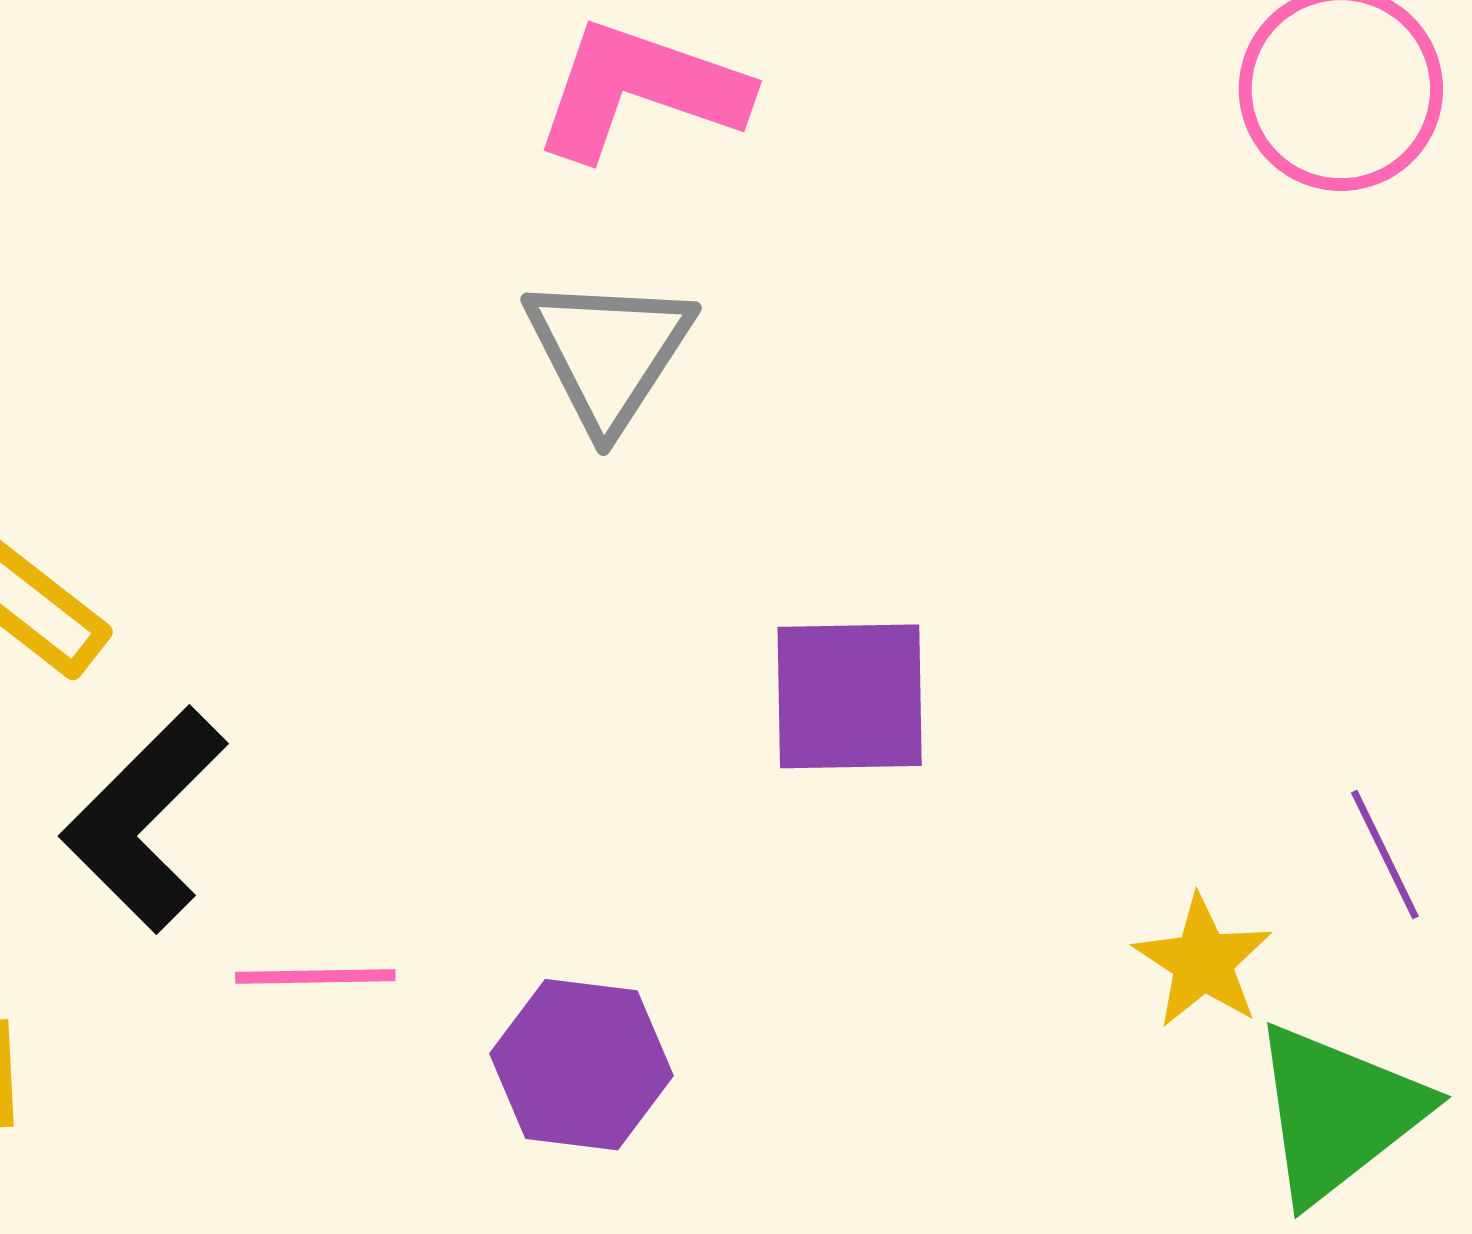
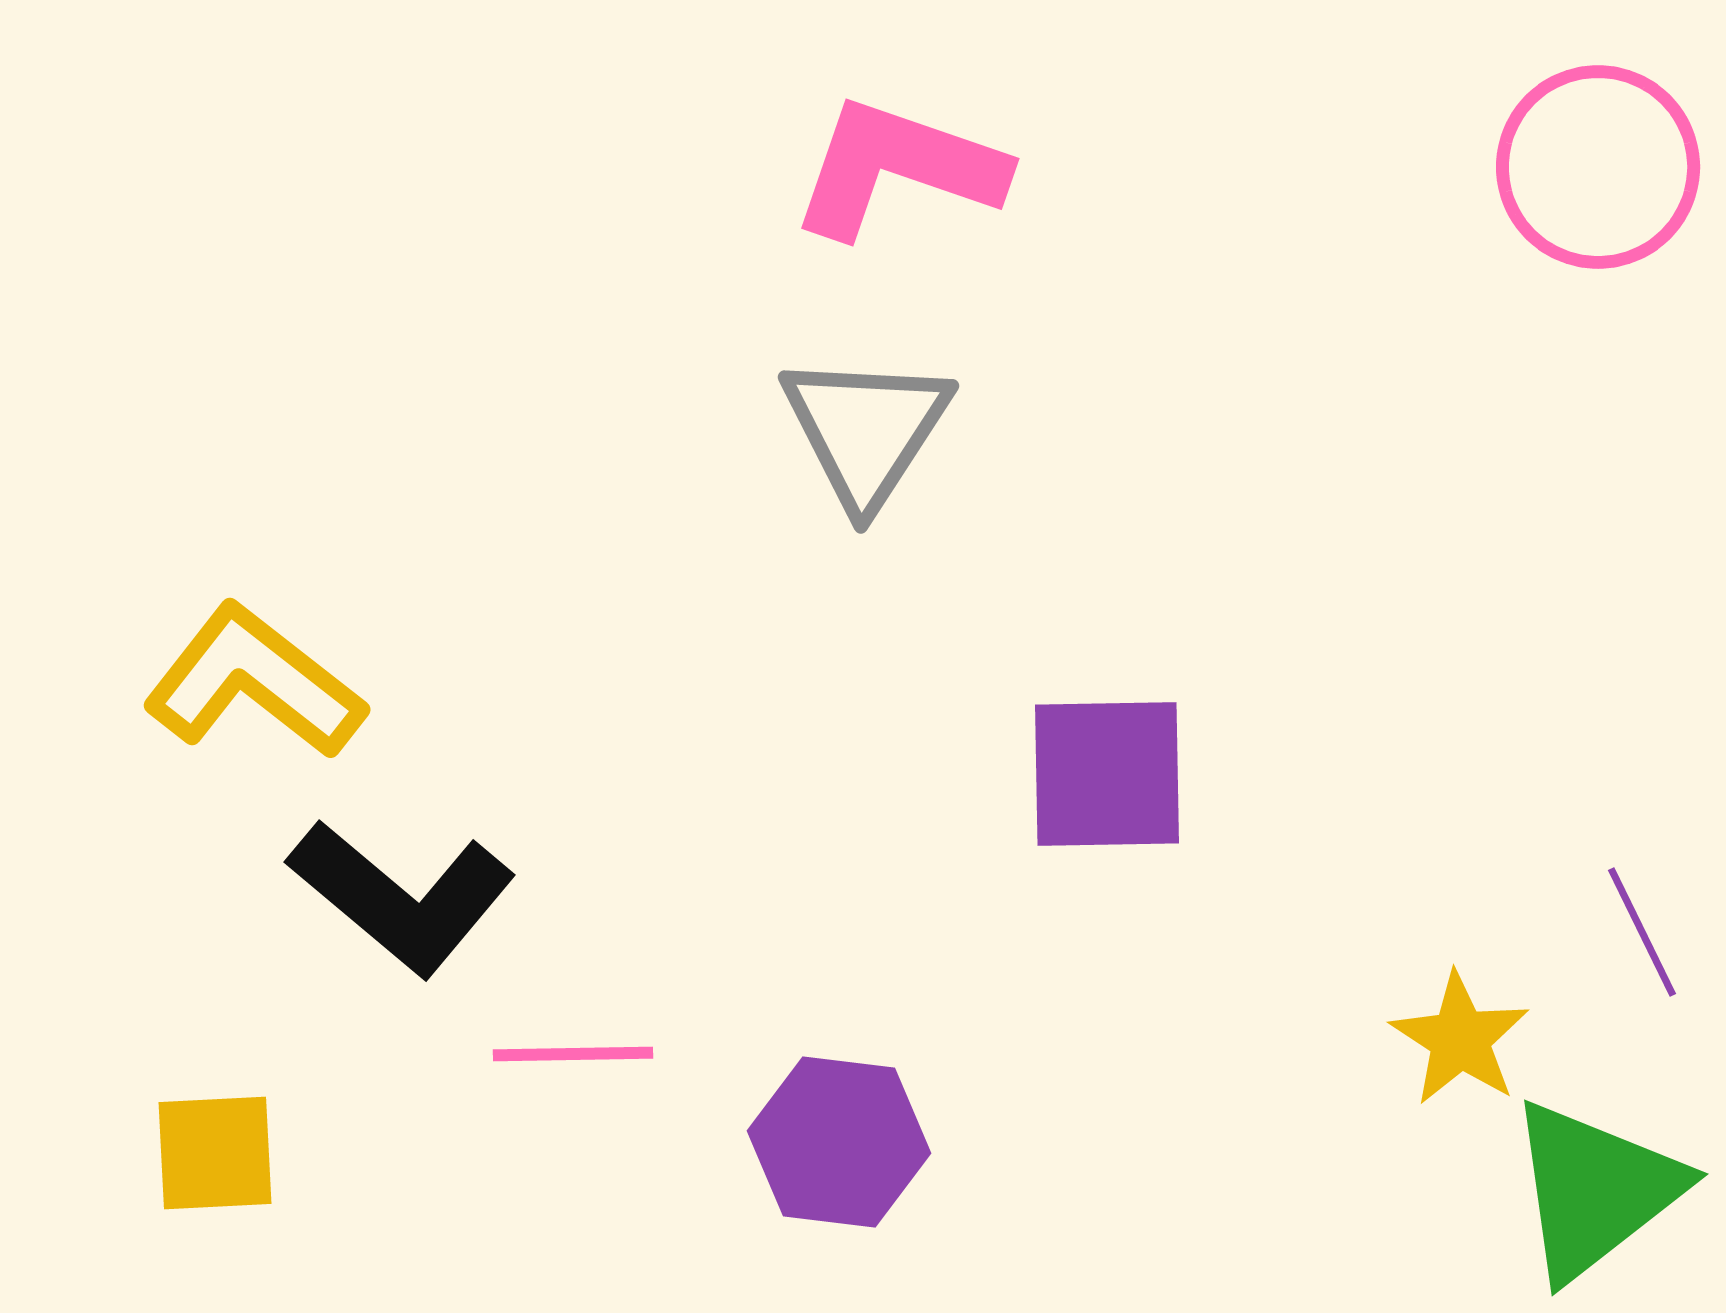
black L-shape: (144, 820) -> (402, 897), turned -95

